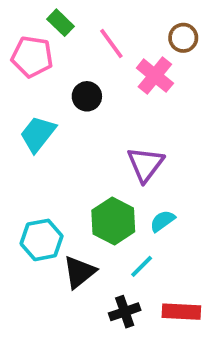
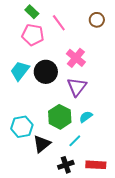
pink pentagon: (32, 57) -> (33, 35), moved
pink cross: (155, 76) -> (76, 58), moved
black circle: (87, 96) -> (46, 72), moved, size x1.5

